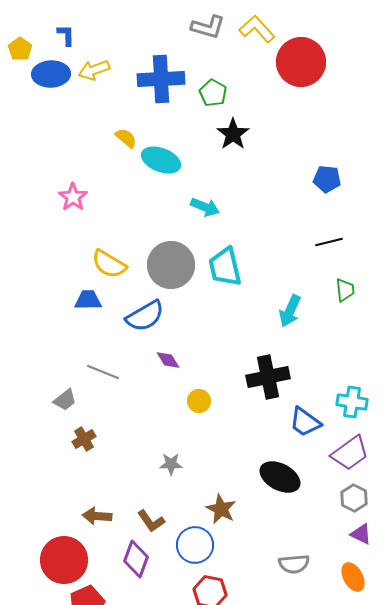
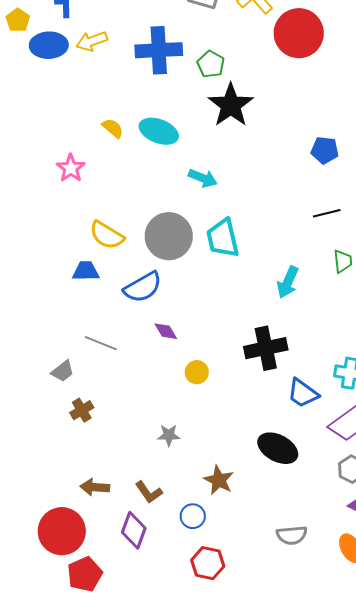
black star: (233, 134) -> (231, 105), size x1.4
yellow semicircle: (126, 138) -> (113, 128), moved
blue circle: (195, 545) -> (193, 516), size x0.7

